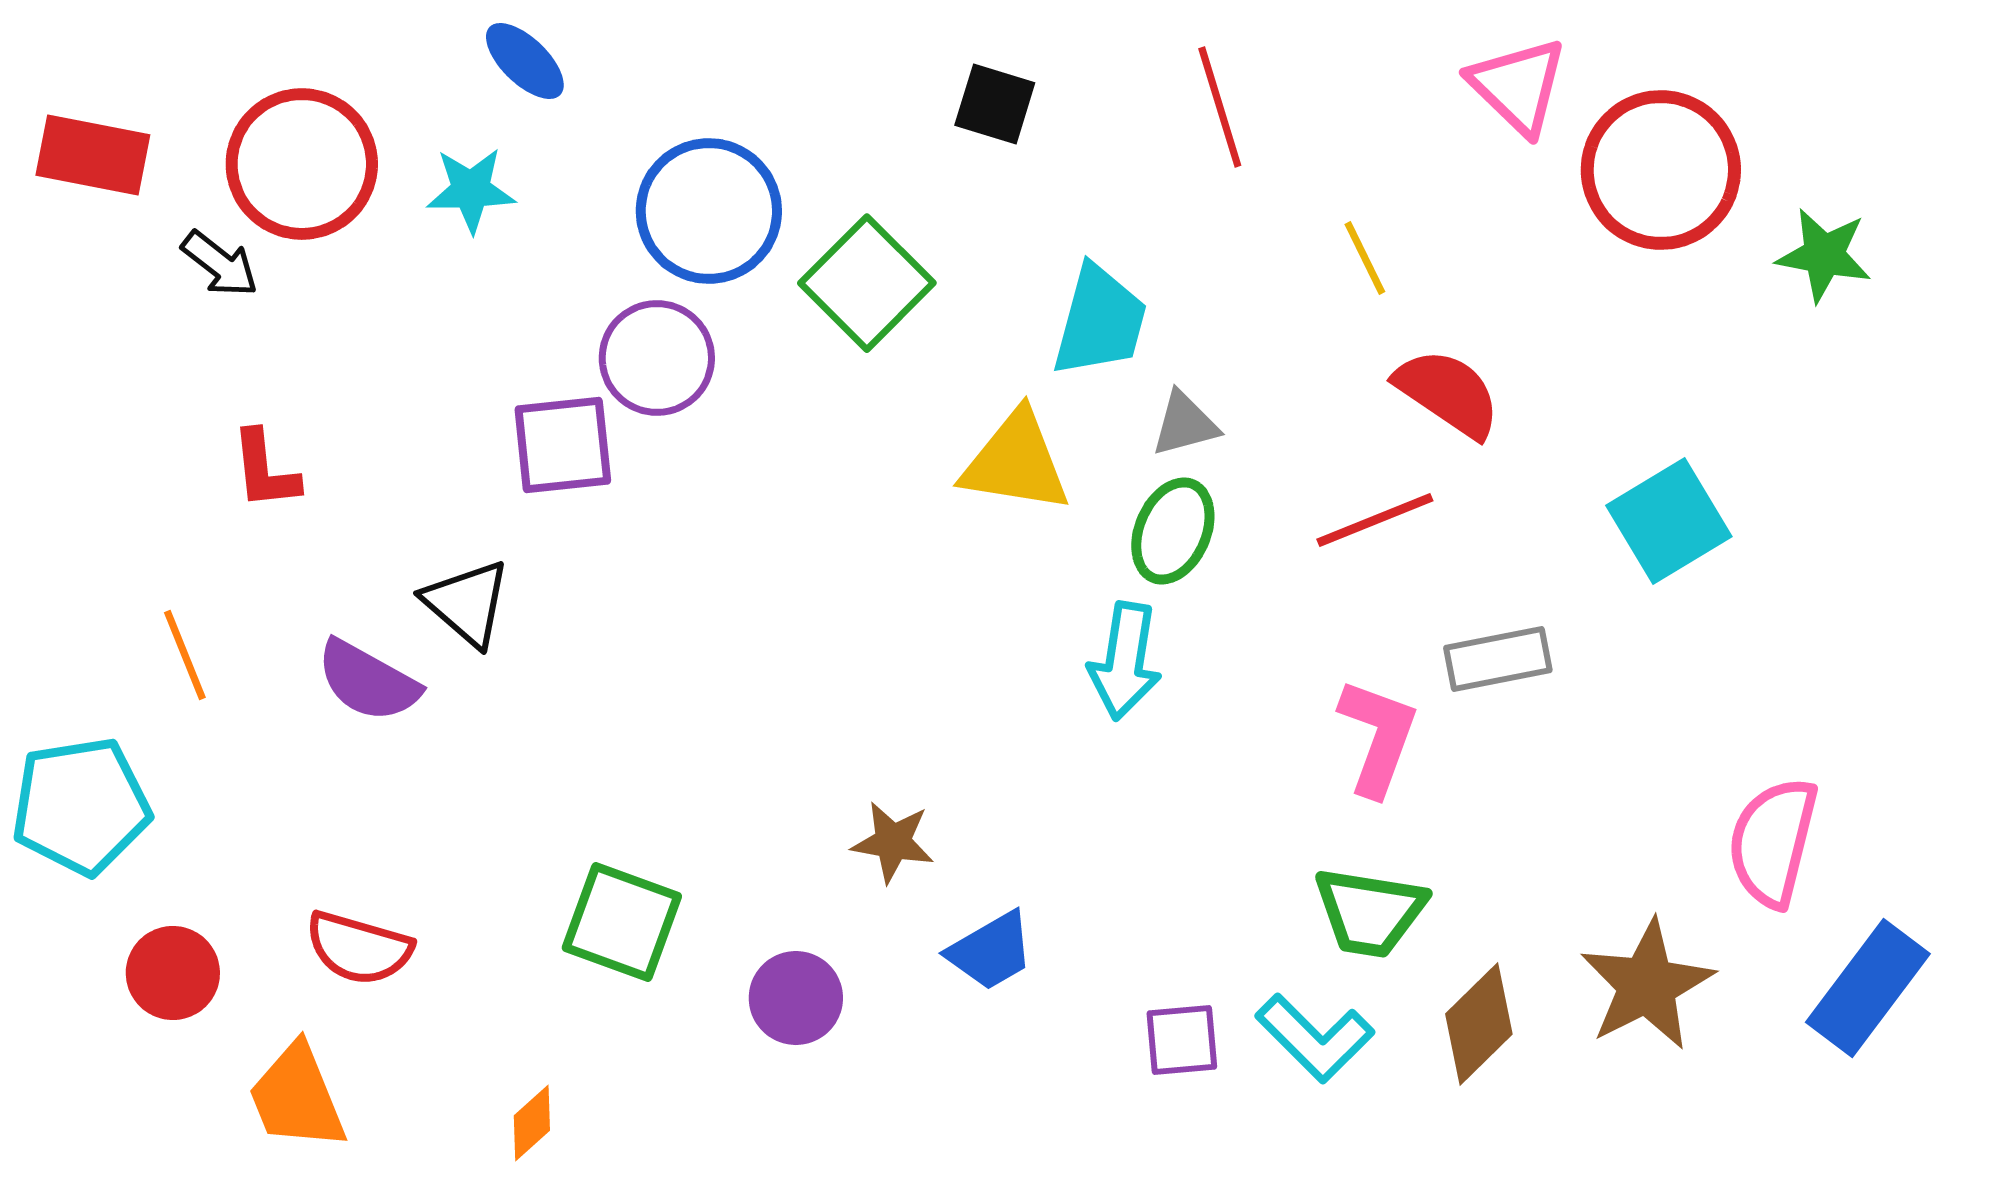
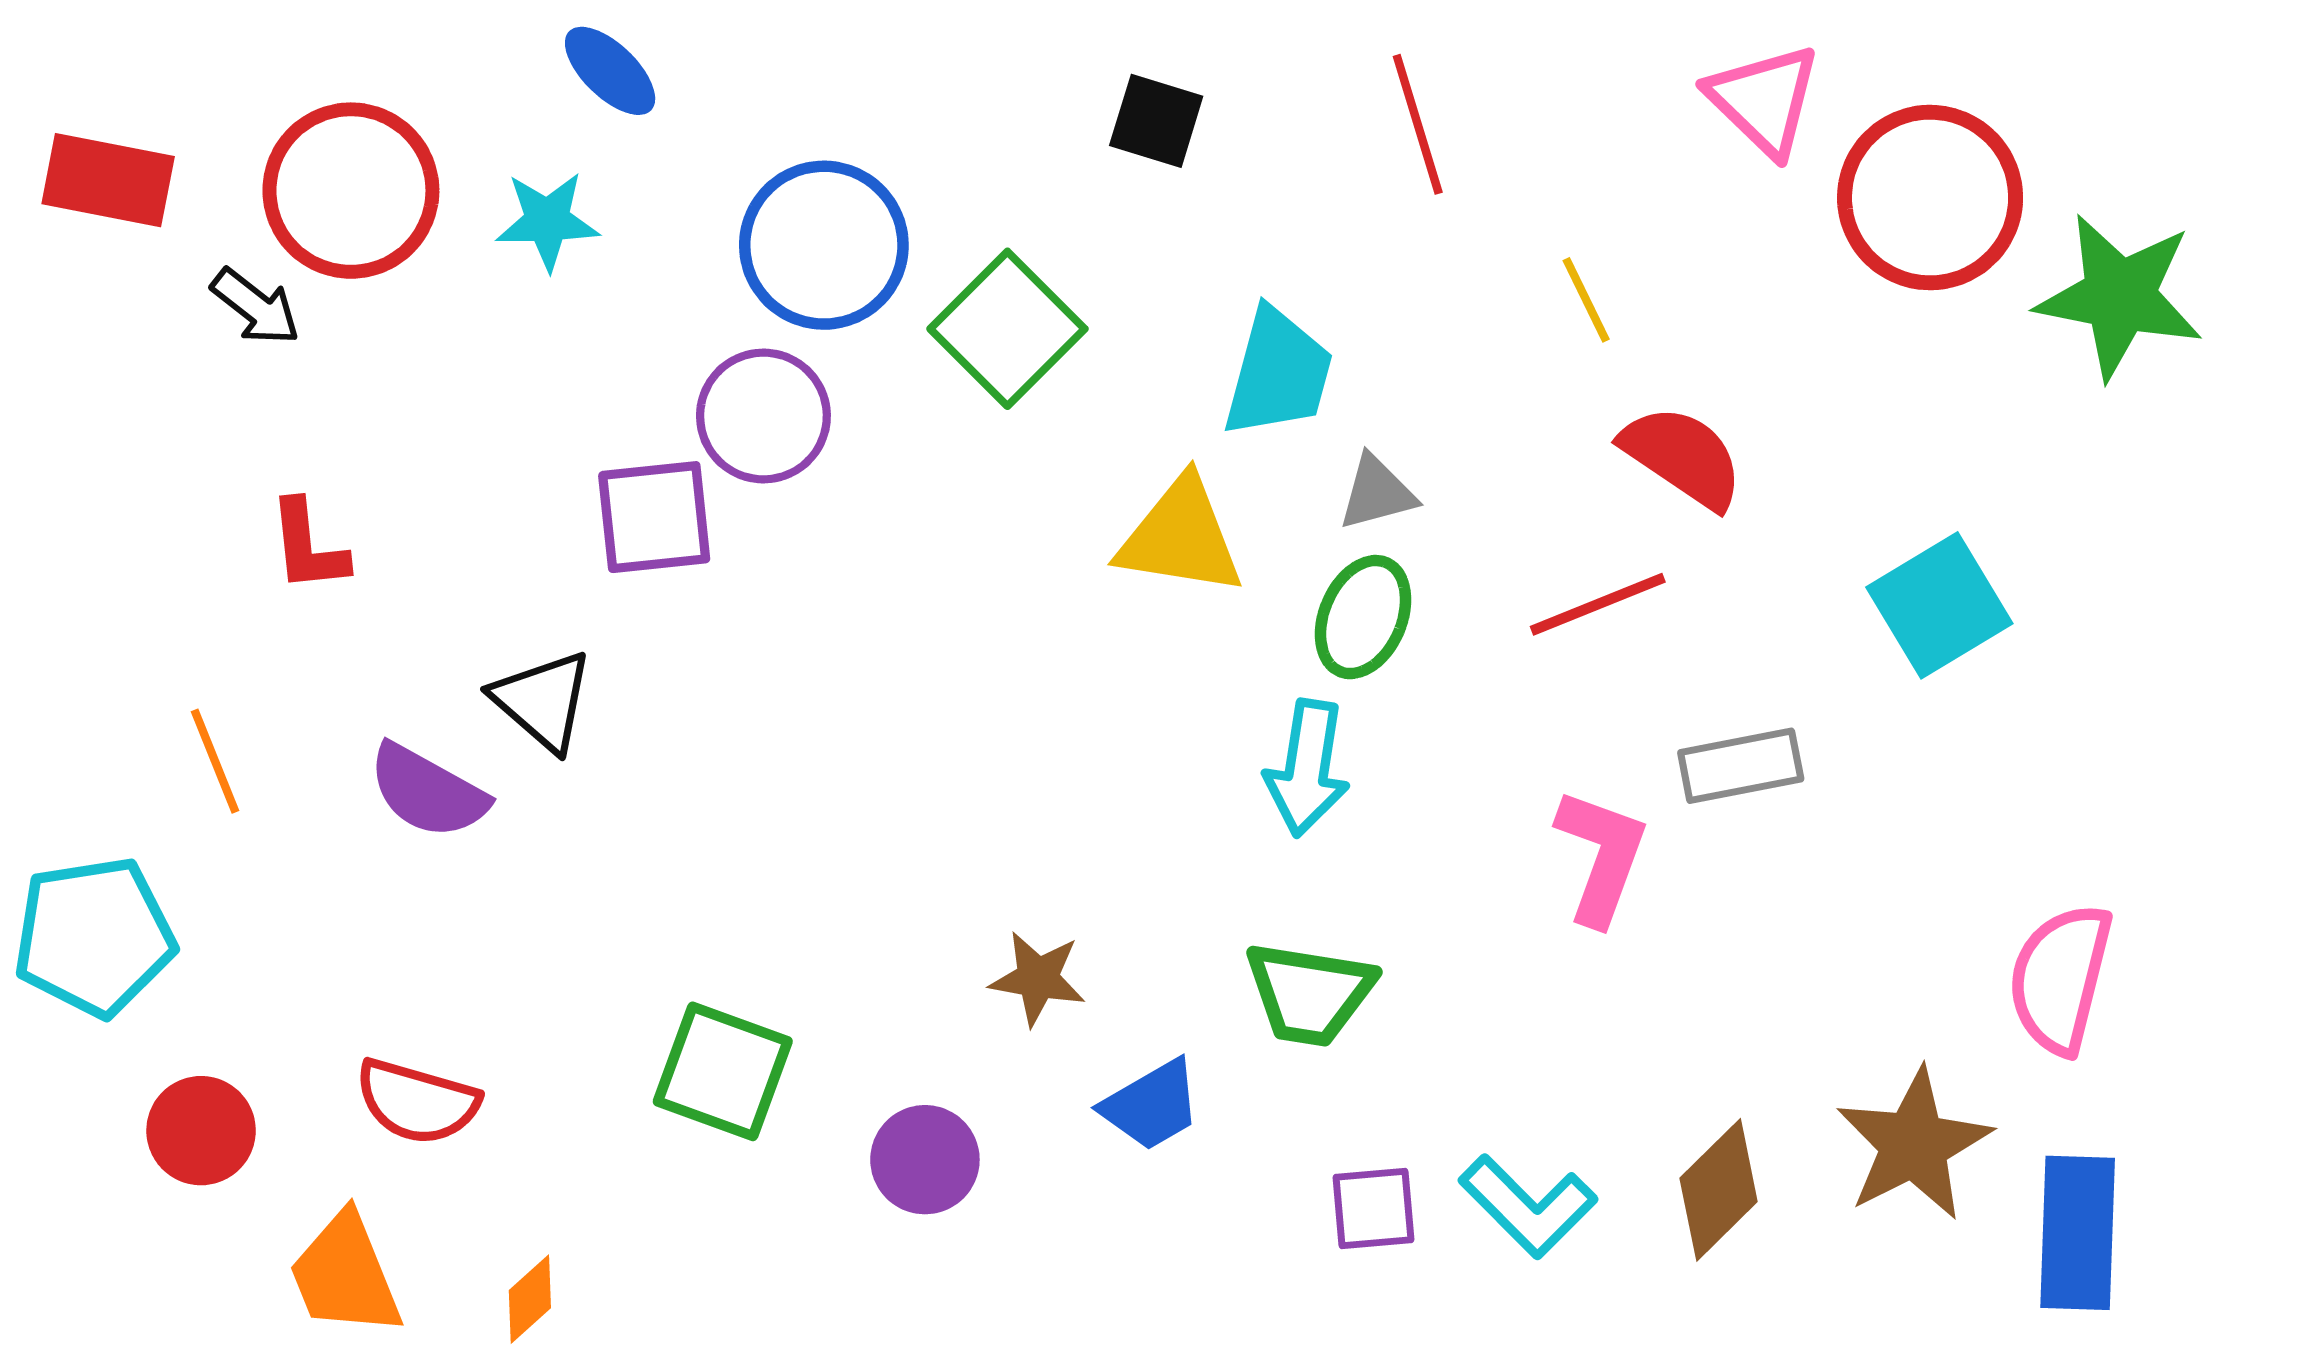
green star: (1824, 255) -> (2119, 296), size x1.5
green trapezoid: (1370, 912) -> (1310, 994), moved
blue rectangle: (1868, 988) -> (2078, 1233), moved, turned -35
orange diamond: (532, 1123) -> (530, 1299), moved

